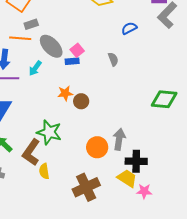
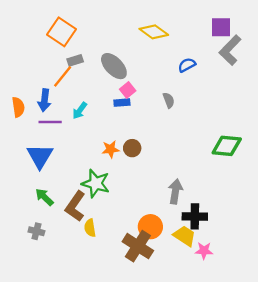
orange line: (20, 38) -> (63, 76), turned -55
gray ellipse: (51, 46) -> (114, 66), moved
orange star: (65, 93) -> (111, 149), moved
orange circle: (97, 147) -> (150, 227), moved
brown cross: (86, 187) -> (138, 246), turned -32

